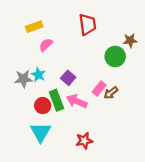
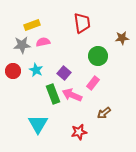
pink semicircle: (46, 45) -> (43, 42), turned 32
green circle: (115, 56) -> (98, 56), moved
gray star: (23, 79) -> (22, 45), moved
brown arrow: (111, 93) -> (104, 113), moved
red circle: (43, 106) -> (13, 71), moved

